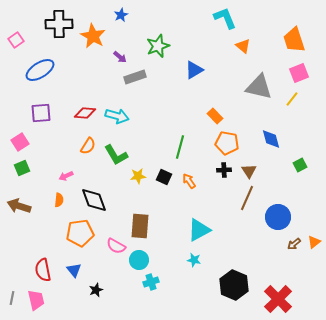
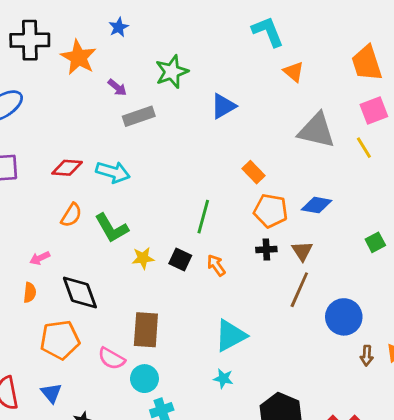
yellow line: (292, 99) -> (364, 148), turned -70
blue diamond: (271, 139) -> (317, 205), moved, turned -65
brown arrow: (294, 244) -> (367, 356), turned -48

